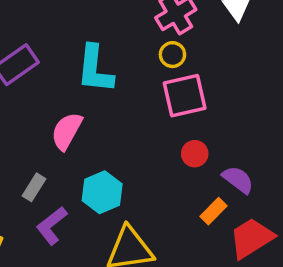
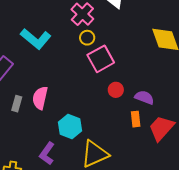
cyan L-shape: (95, 69) -> (36, 39), moved, turned -40
gray rectangle: (34, 187) -> (17, 104), moved
orange rectangle: (213, 211) -> (136, 119), turned -35

